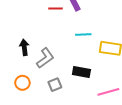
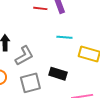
gray square: (55, 85) -> (30, 83), size x1.5

